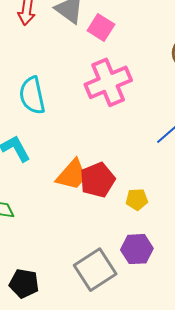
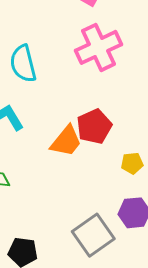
red pentagon: (97, 180) -> (94, 126), moved

